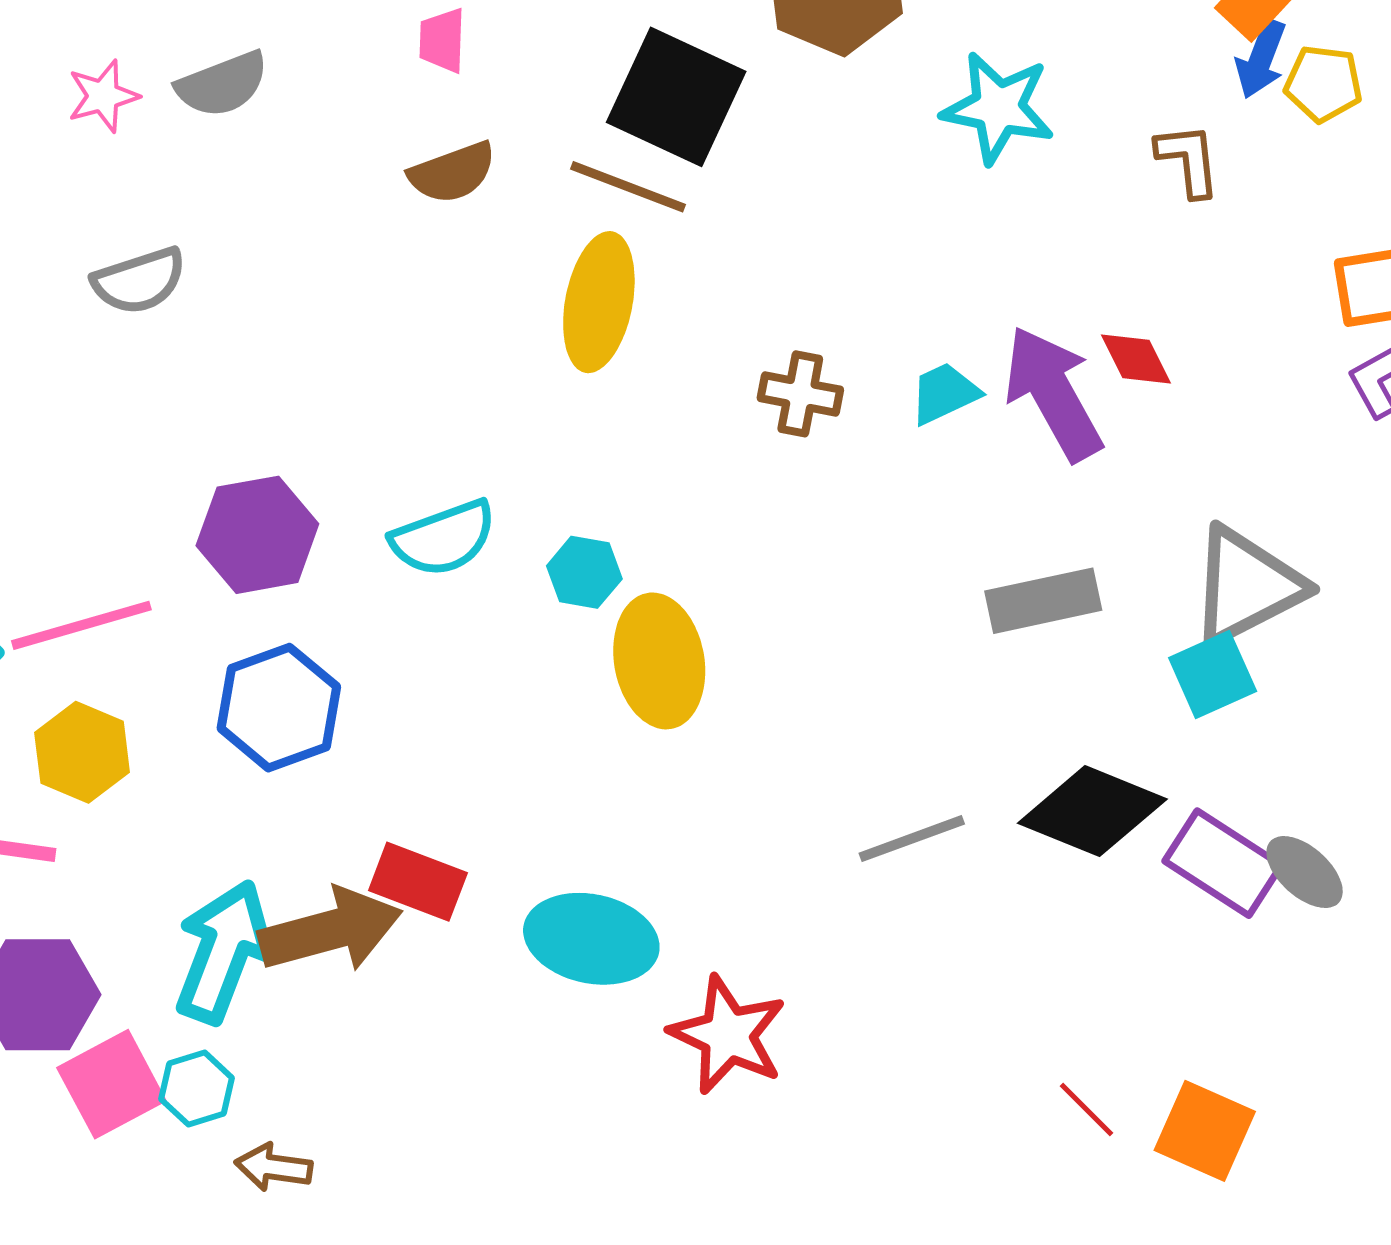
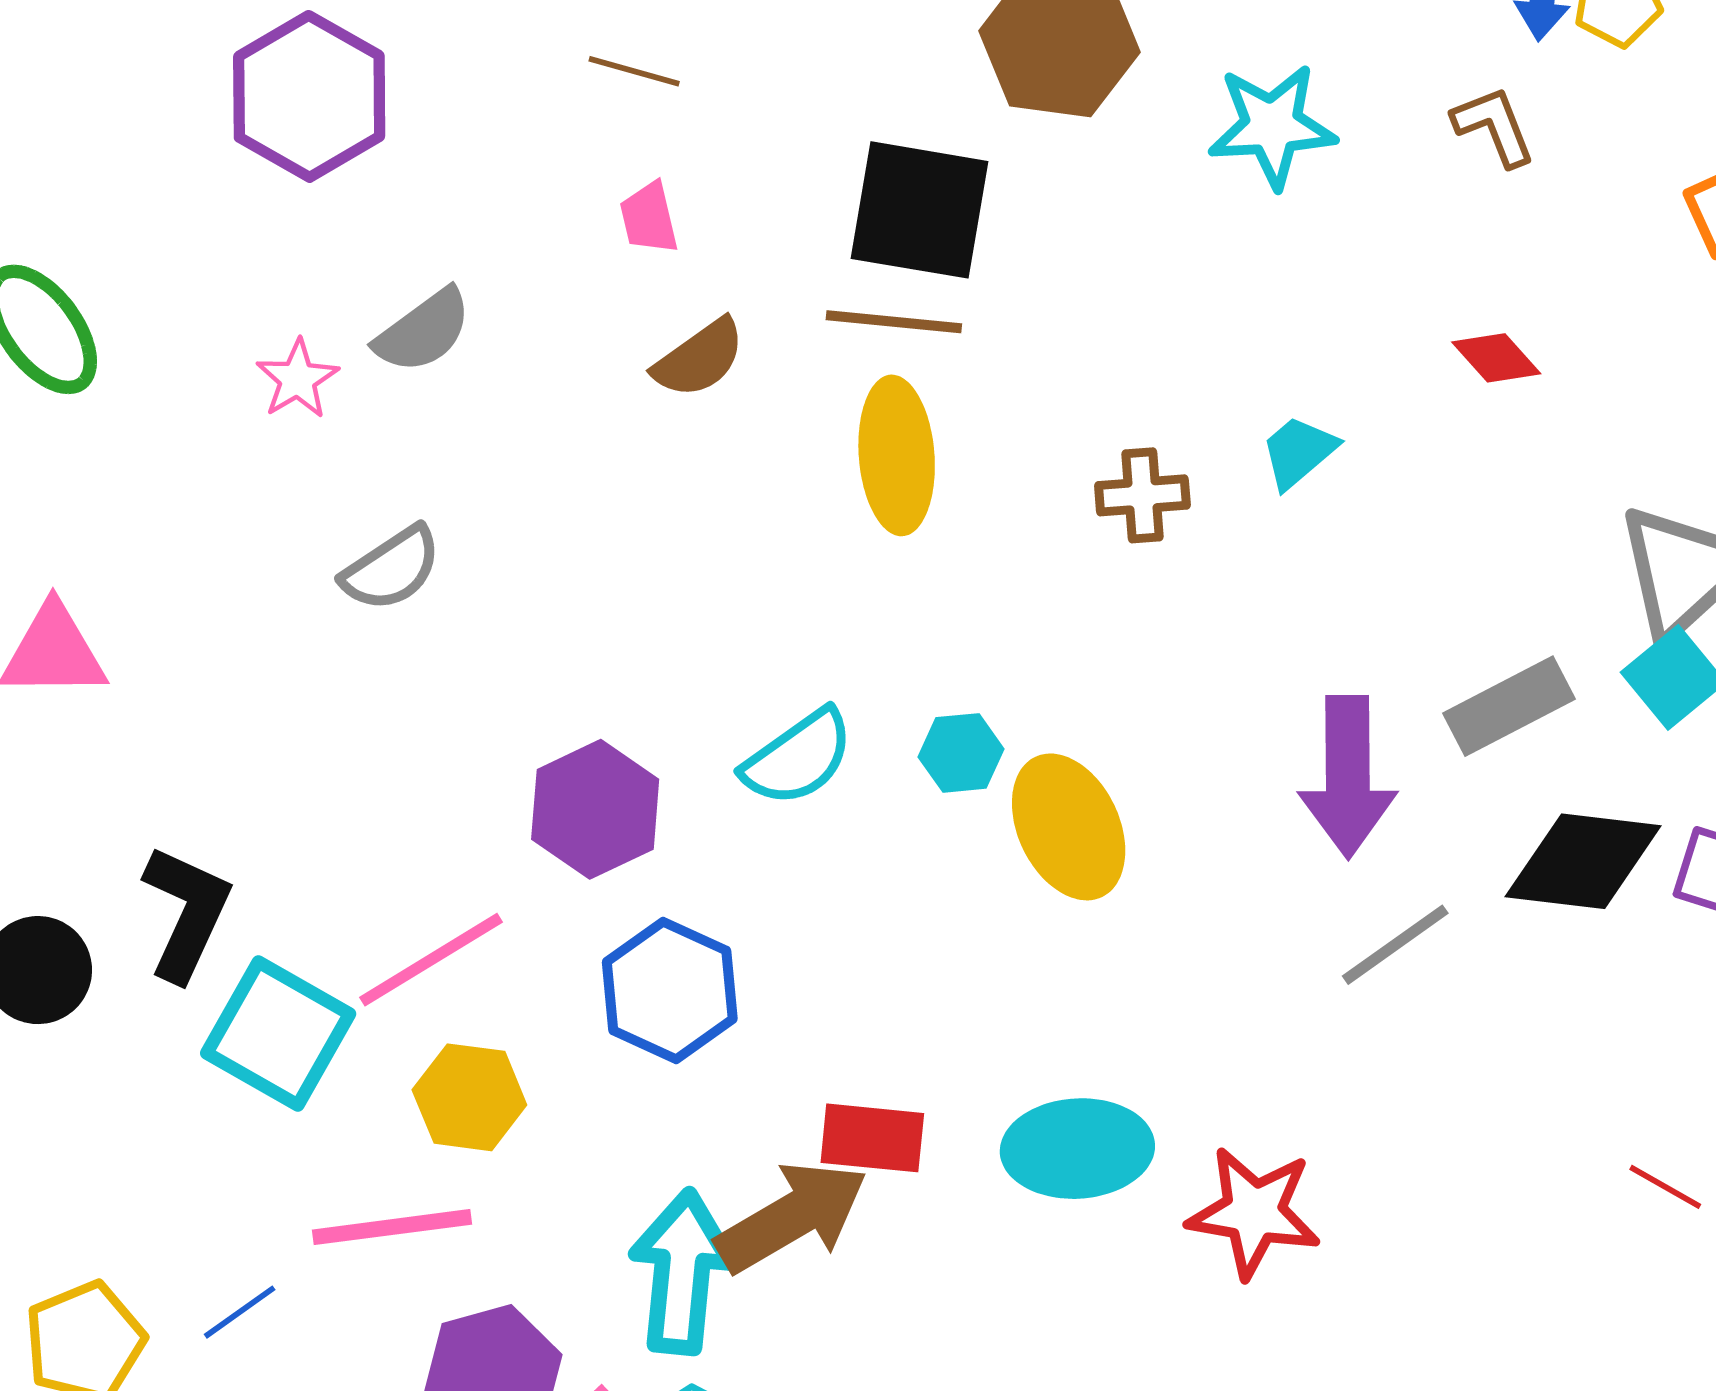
purple arrow: (1053, 393) -> (1348, 777), moved, turned -136
gray rectangle: (1043, 601) -> (1509, 706), moved

